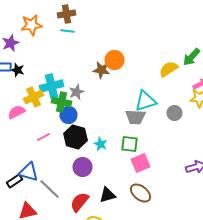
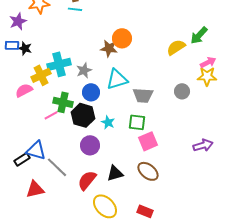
cyan triangle: (146, 101) -> (117, 79), moved
green cross: (62, 102) -> (63, 102), moved
blue circle: (68, 115) -> (91, 92), moved

